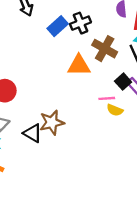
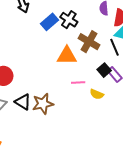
black cross: (81, 23) -> (69, 20), turned -36
pink line: (107, 98) -> (78, 83), moved
black triangle: (33, 133) -> (23, 102), moved

